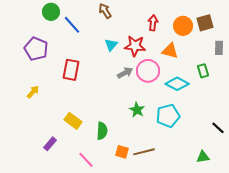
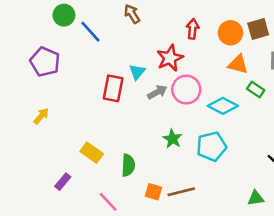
cyan triangle: (111, 45) -> (137, 72), moved
red star: (135, 46) -> (170, 58), turned -30
orange triangle: (170, 51) -> (238, 64), moved
red rectangle: (71, 70) -> (113, 88), moved
green rectangle: (203, 71) -> (256, 90), turned -40

